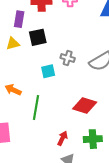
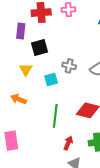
yellow triangle: (13, 44) -> (26, 70), moved, turned -40
green line: (36, 108) -> (55, 116), moved

